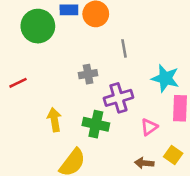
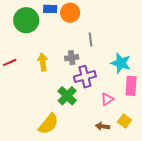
gray cross: (88, 74) -> (72, 58), moved
yellow arrow: (54, 120) -> (43, 62), moved
green cross: (96, 124) -> (67, 96), turned 30

